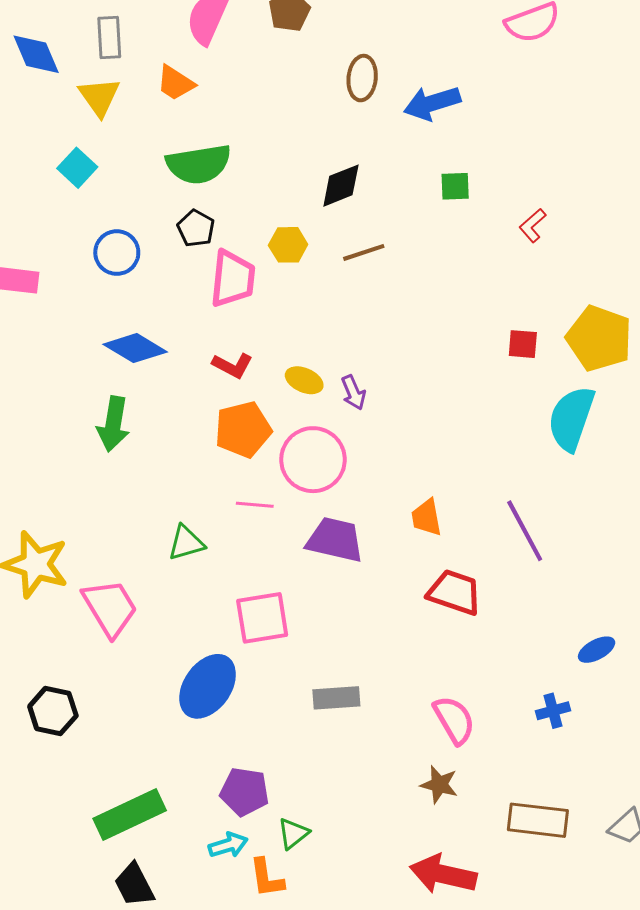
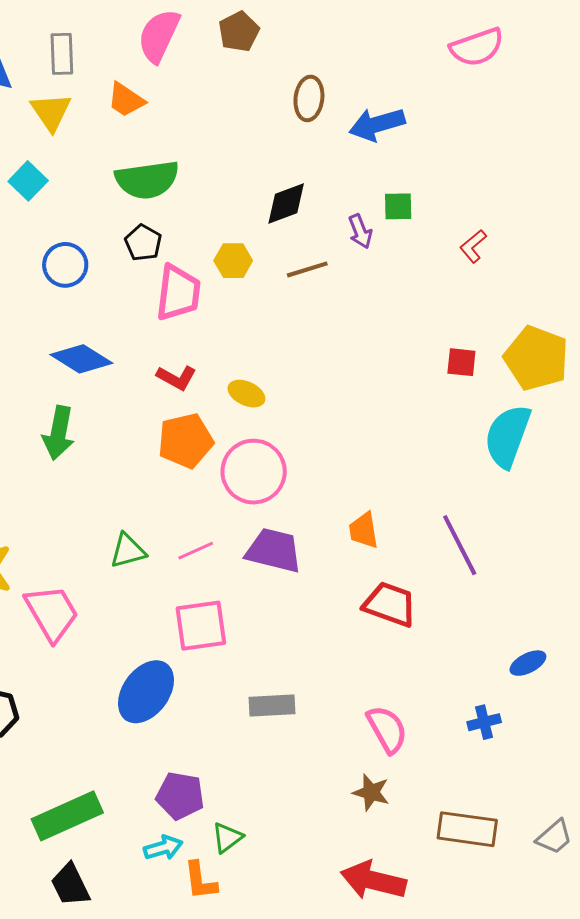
purple arrow: (353, 392) -> (360, 231), moved
pink line: (255, 505) -> (196, 551), moved, turned -30

